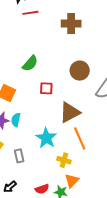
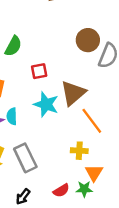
brown circle: (80, 71) -> (88, 40), moved
cyan star: (46, 138) -> (46, 104), moved
gray rectangle: (19, 156) -> (25, 158), size x1.6

